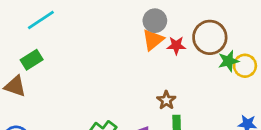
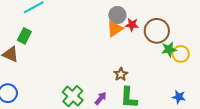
red star: (176, 46) -> (132, 25), moved
green rectangle: (32, 60) -> (24, 36), turned -35

